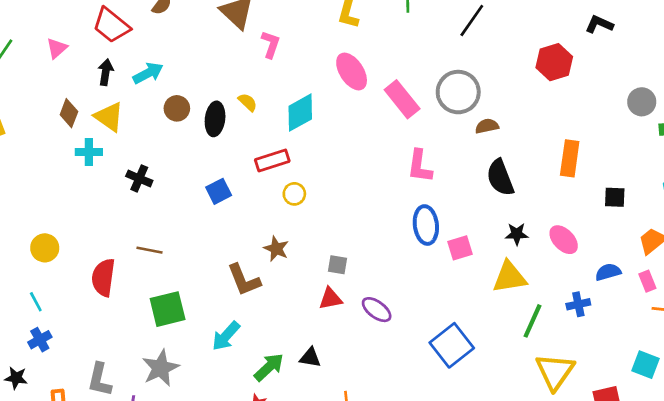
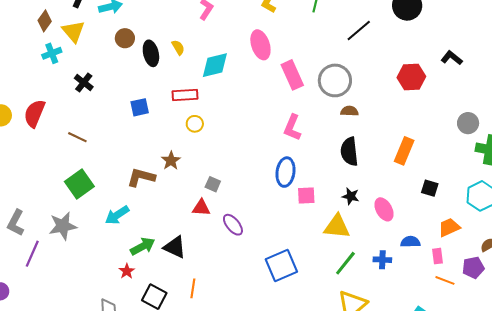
black ellipse: (215, 119) -> (151, 53), turned -35
cyan cross: (89, 152) -> (52, 53), turned -36
red semicircle: (103, 277) -> (35, 113), moved
brown L-shape: (244, 280) -> (141, 177), turned 112
green square: (168, 309) -> (79, 184), turned -36
black triangle: (310, 358) -> (175, 247), size x1.4

